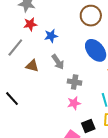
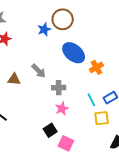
blue star: (51, 36) -> (44, 29), moved
black square: (88, 126) -> (50, 130), moved

